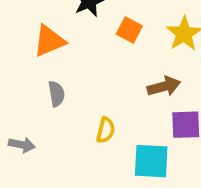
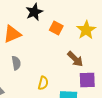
brown arrow: (164, 86) -> (75, 59), turned 60

